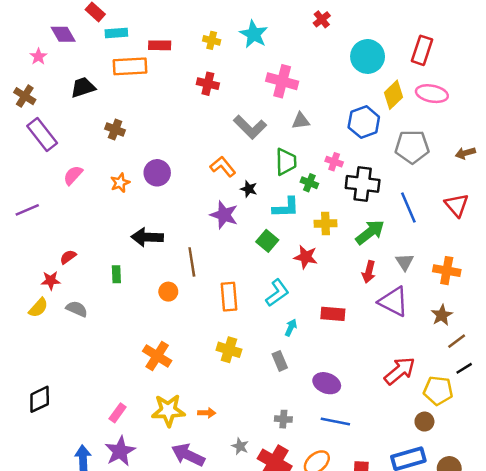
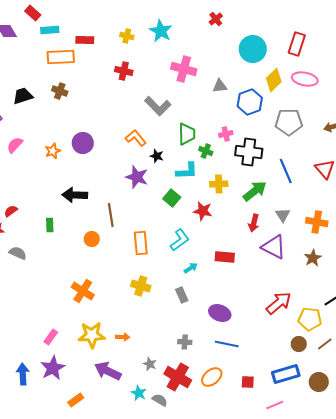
black trapezoid: (83, 87) -> (23, 96), moved
gray triangle: (301, 121) -> (220, 86), moved
brown cross: (115, 129) -> (60, 91), moved
pink cross: (334, 162) -> (226, 134), turned -32
cyan arrow: (291, 327) -> (191, 268), turned 32
brown line: (457, 341) -> (325, 344), moved

